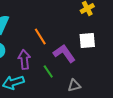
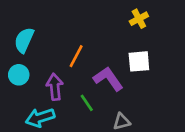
orange line: (40, 36) -> (76, 56), turned 60

